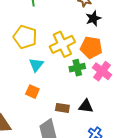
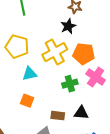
black star: (93, 18) -> (68, 26), moved
cyan triangle: (36, 65) -> (30, 74), turned 42
green cross: (77, 68) -> (70, 84), moved

